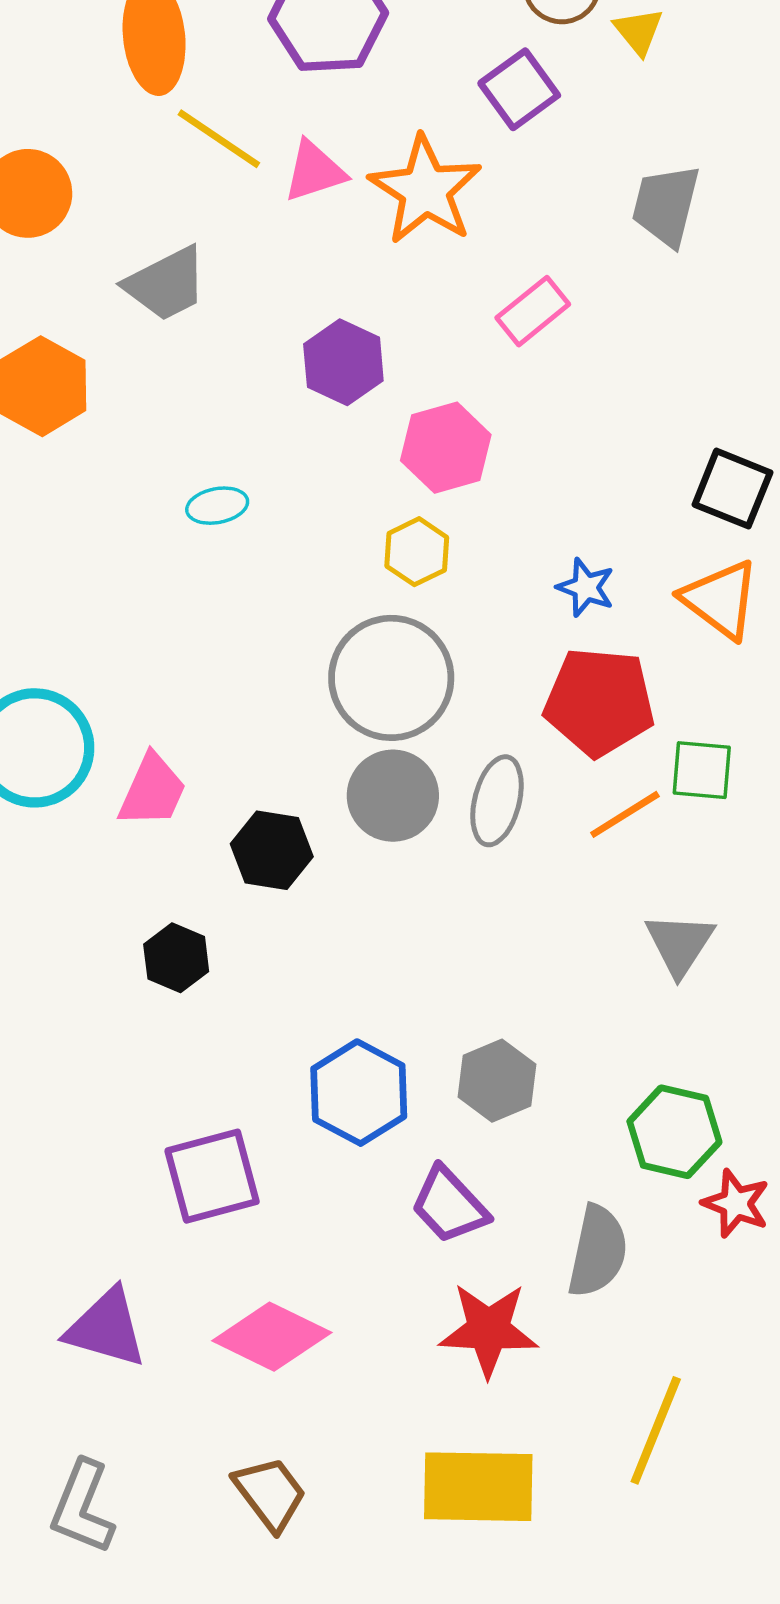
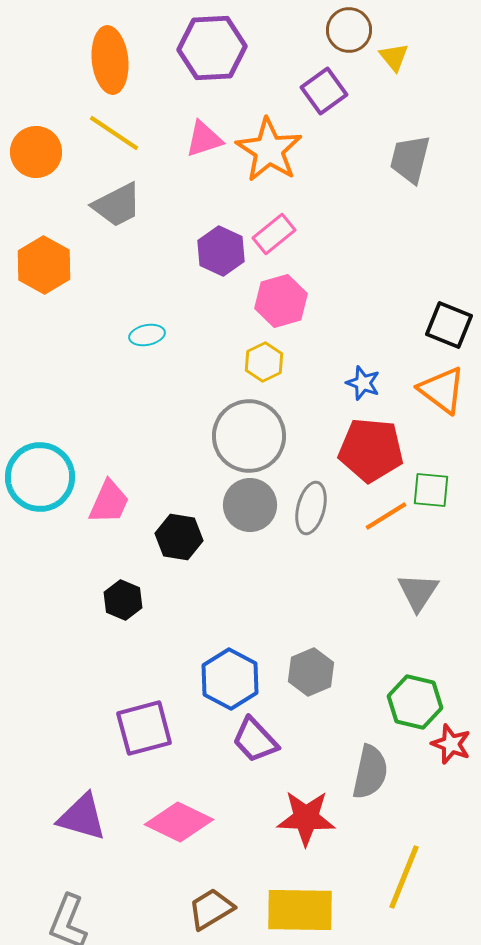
yellow line: (219, 139) -> (114, 133), moved
pink rectangle: (533, 311) -> (274, 234), moved
purple trapezoid: (449, 1205) -> (255, 740), moved
brown trapezoid: (270, 1494) -> (211, 909), moved, turned -84

